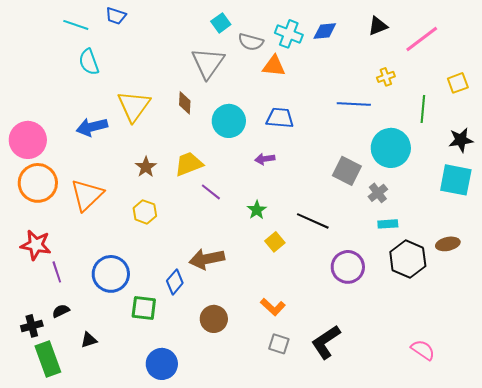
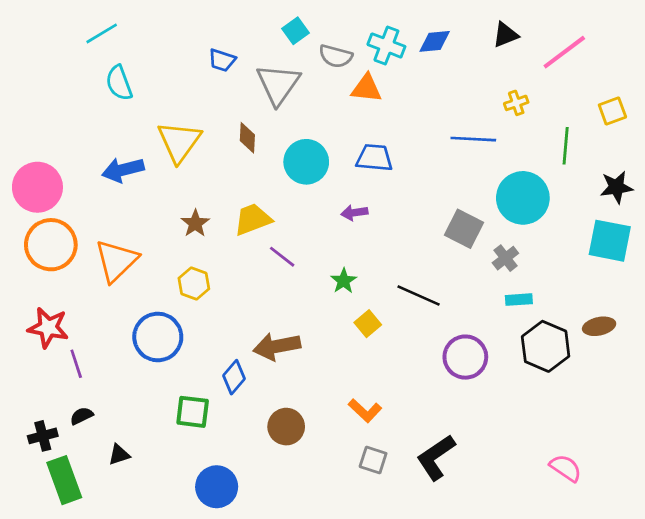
blue trapezoid: (116, 16) -> (222, 60), moved
cyan line: (76, 25) -> (102, 33), turned -50
blue circle: (111, 274) -> (158, 337), moved

